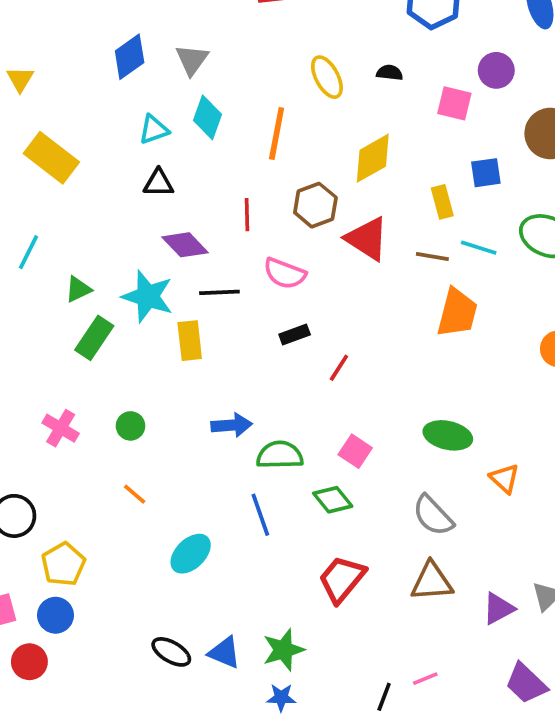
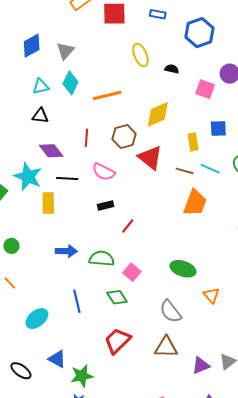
yellow ellipse: (327, 77) -> (140, 55), moved
orange line: (277, 133) -> (107, 95), turned 60
green semicircle: (280, 455) -> (102, 259), moved
blue triangle: (225, 653) -> (57, 359), moved

